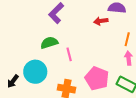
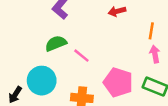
pink line: (69, 54) -> (81, 56), turned -32

